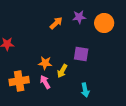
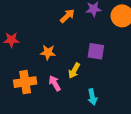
orange star: (45, 63) -> (48, 52), moved
cyan arrow: (85, 90) -> (92, 97), moved

